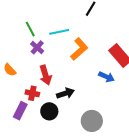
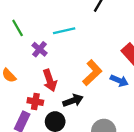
green line: (30, 29) -> (18, 28), moved
orange L-shape: (79, 49) -> (92, 73), moved

